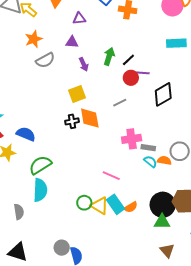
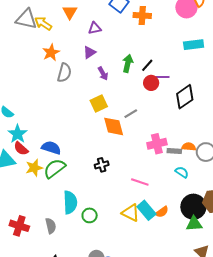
purple triangle: (72, 42) -> (89, 52), turned -32
gray semicircle: (45, 60) -> (64, 73), turned -42
gray line: (120, 103) -> (131, 114), moved
black cross: (72, 121) -> (102, 165), moved
orange semicircle: (164, 160) -> (189, 147), moved
cyan semicircle: (150, 162) -> (182, 172), moved
green semicircle: (40, 165) -> (55, 168), moved
green circle: (84, 203) -> (90, 215), moved

